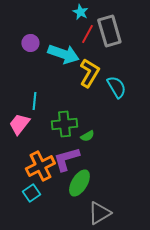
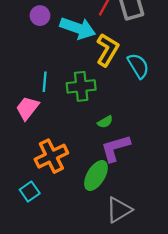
green cross: (64, 124) -> (81, 86), moved
purple L-shape: (66, 159) -> (115, 148), moved
cyan square: (31, 193) -> (30, 192), moved

